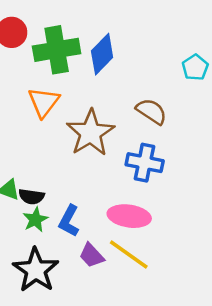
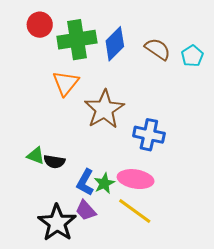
brown semicircle: (151, 111) -> (158, 49), moved
green star: (35, 220) -> (104, 183), moved
purple trapezoid: (92, 255) -> (86, 210), moved

